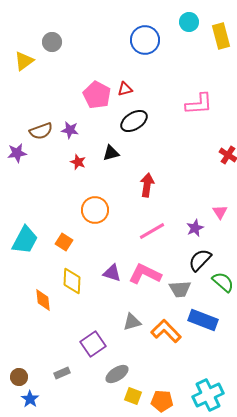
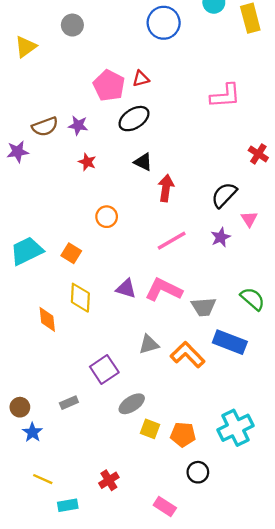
gray circle: (52, 42) -> (72, 25), moved
black ellipse: (134, 121) -> (134, 119), moved
black triangle: (111, 153) -> (143, 162), moved, turned 42
orange circle: (95, 210) -> (107, 217), size x0.7
cyan trapezoid: (25, 240) -> (27, 251), turned -144
black semicircle: (200, 260) -> (224, 195), moved

